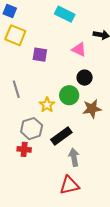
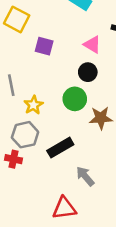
black circle: (85, 78) -> (88, 72), moved
yellow star: (47, 105) -> (33, 105), moved
gray arrow: (74, 157) -> (85, 176), moved, turned -36

